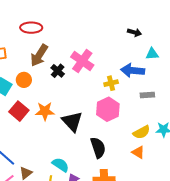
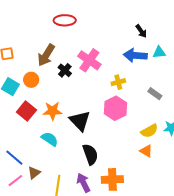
red ellipse: (31, 28) -> (65, 20), moved
black arrow: (134, 32) -> (141, 31), turned 40
blue arrow: (133, 70) -> (135, 55), moved
gray rectangle: (147, 95) -> (155, 94), turned 40
black semicircle: (98, 148) -> (90, 154), moved
cyan semicircle: (61, 165) -> (50, 139), moved

